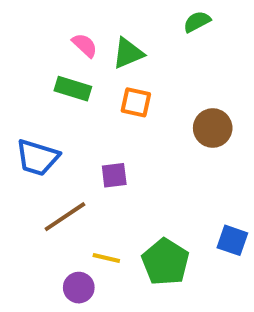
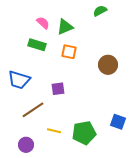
green pentagon: (165, 262) -> (84, 133), turned 30
purple circle: (79, 288) -> (26, 145), moved

